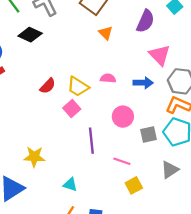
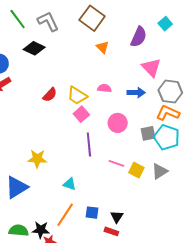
pink square: (72, 109) -> (81, 114), moved
gray square: (149, 134) -> (148, 133), moved
yellow square: (134, 185) -> (136, 170), moved, turned -35

